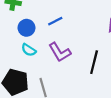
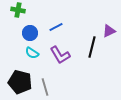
black line: (94, 62) -> (92, 47), moved

